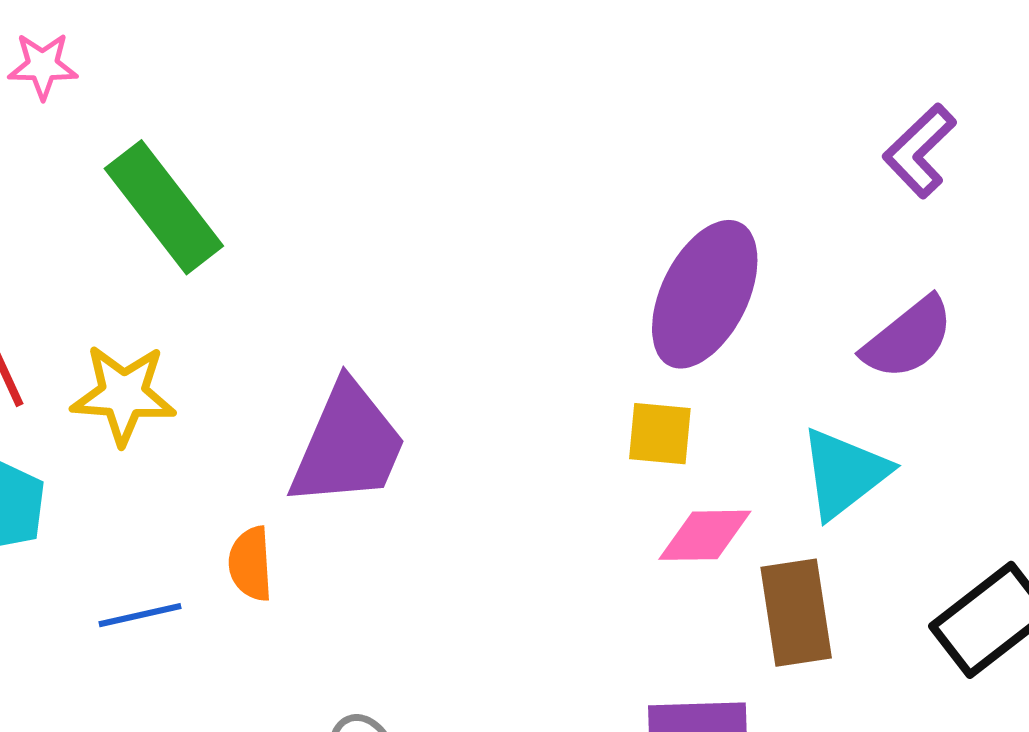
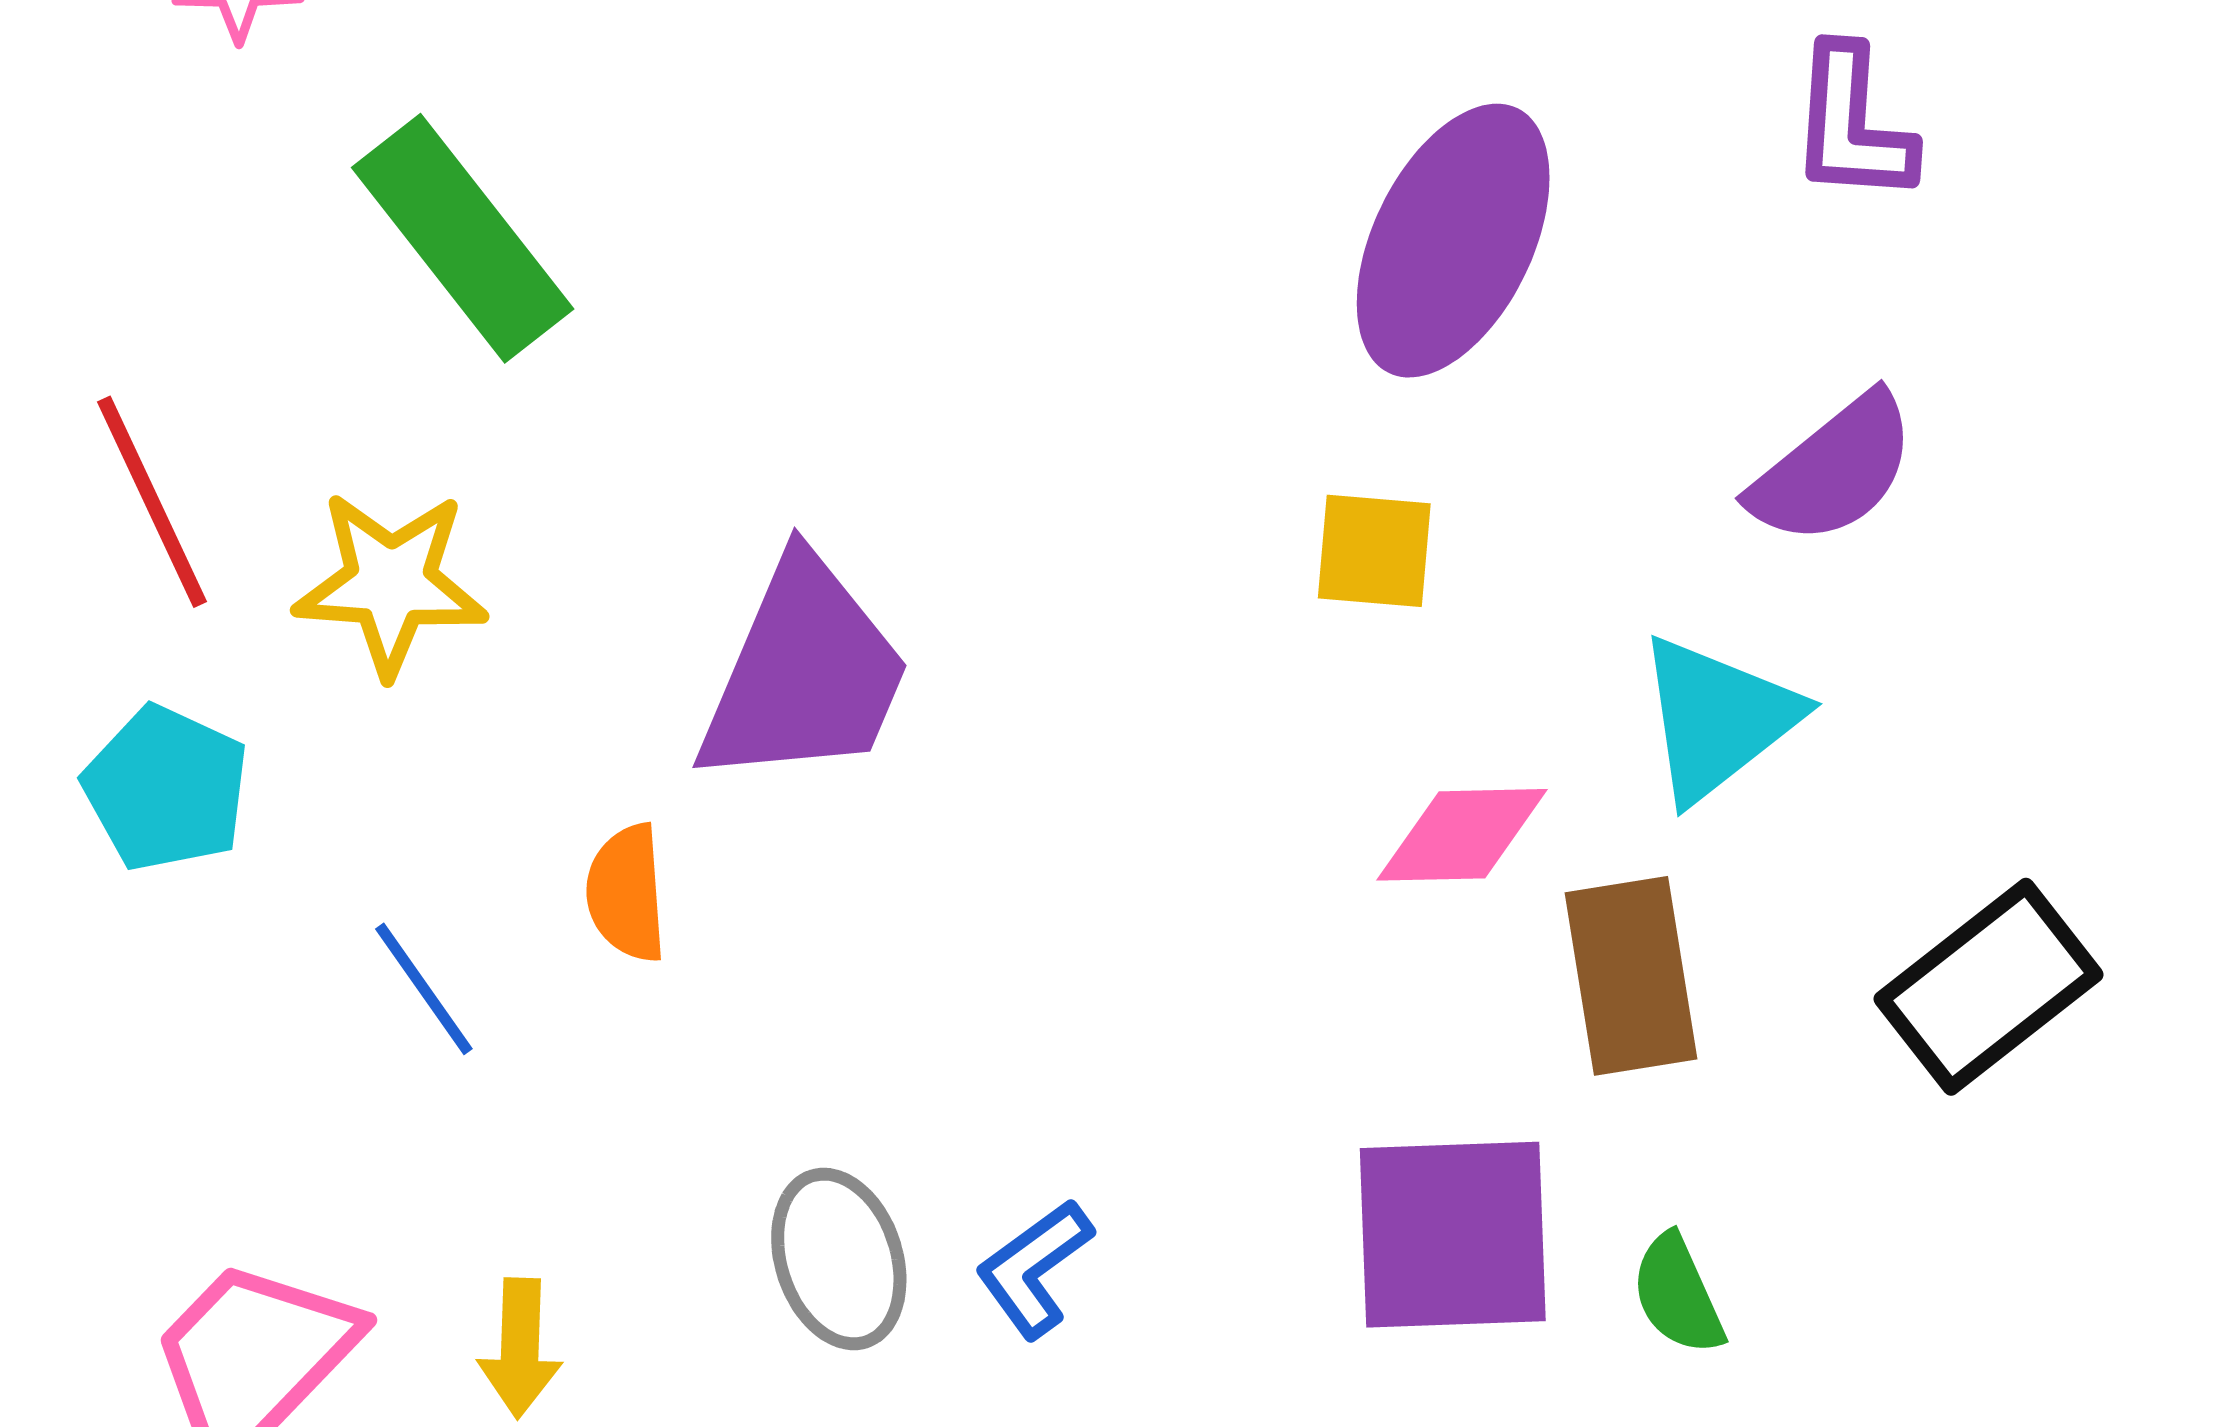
purple L-shape: (920, 151) -> (1852, 125), turned -42
purple ellipse: (705, 294) -> (1453, 241), moved
yellow square: (660, 434) -> (1374, 551), moved
blue line: (140, 615) -> (424, 989), turned 68

